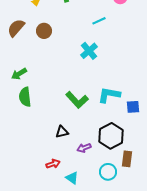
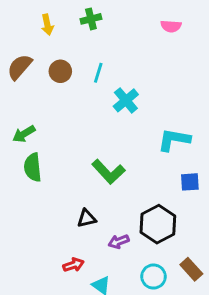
cyan line: (99, 21) -> (98, 73), moved, turned -48
cyan L-shape: (109, 95) -> (174, 140), moved
brown rectangle: (127, 159) -> (191, 269), moved, turned -49

